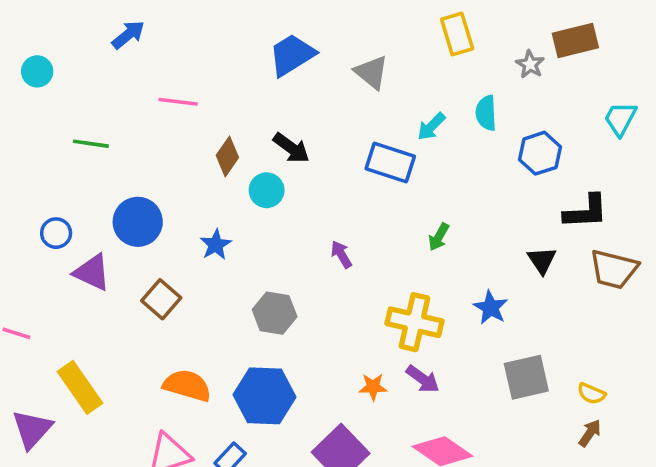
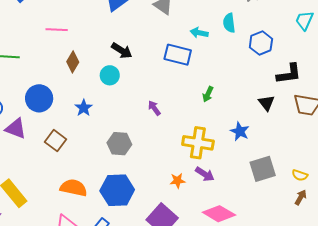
cyan arrow: (431, 126) -> (199, 33), turned 60
brown diamond: (227, 156) -> (73, 62), moved

